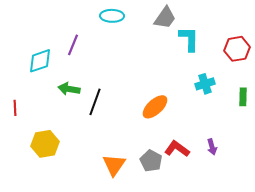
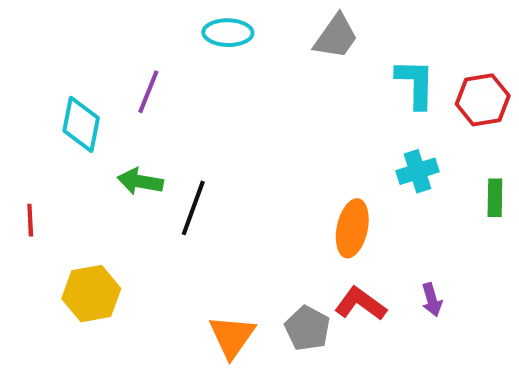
cyan L-shape: (189, 39) -> (415, 84), moved
cyan diamond: (40, 61) -> (81, 124), turned -60
orange ellipse: (155, 107) -> (352, 228), moved, turned -36

